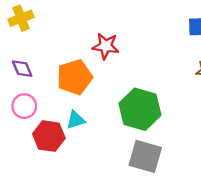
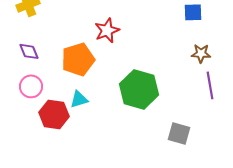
red star: (106, 46) -> (107, 30), turned -30
gray square: (145, 156) -> (179, 133), moved, size x0.7

